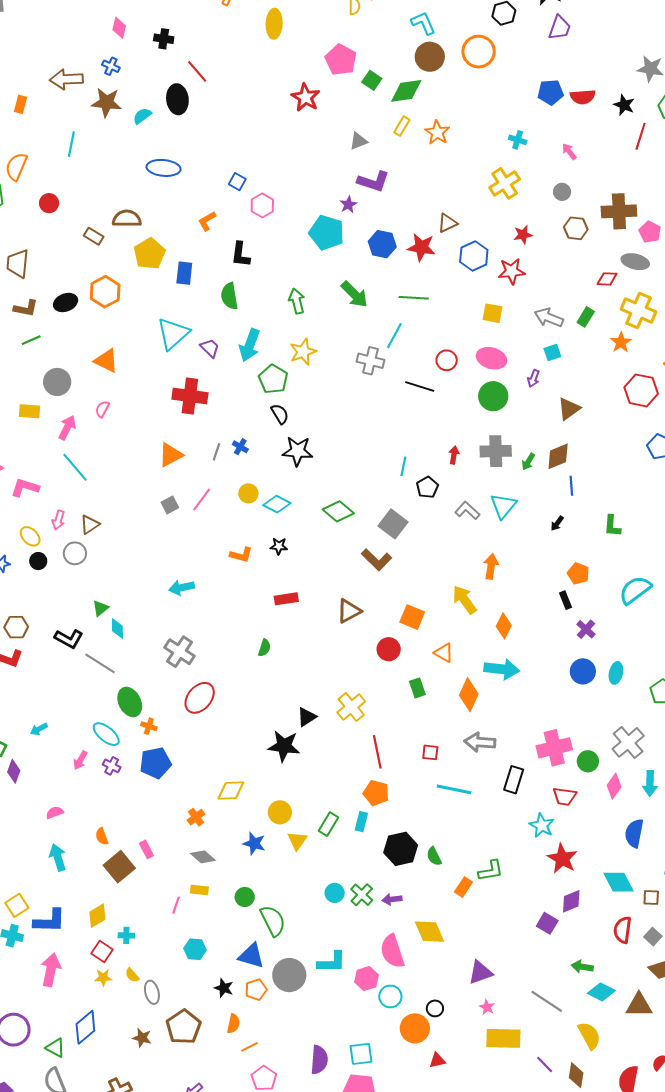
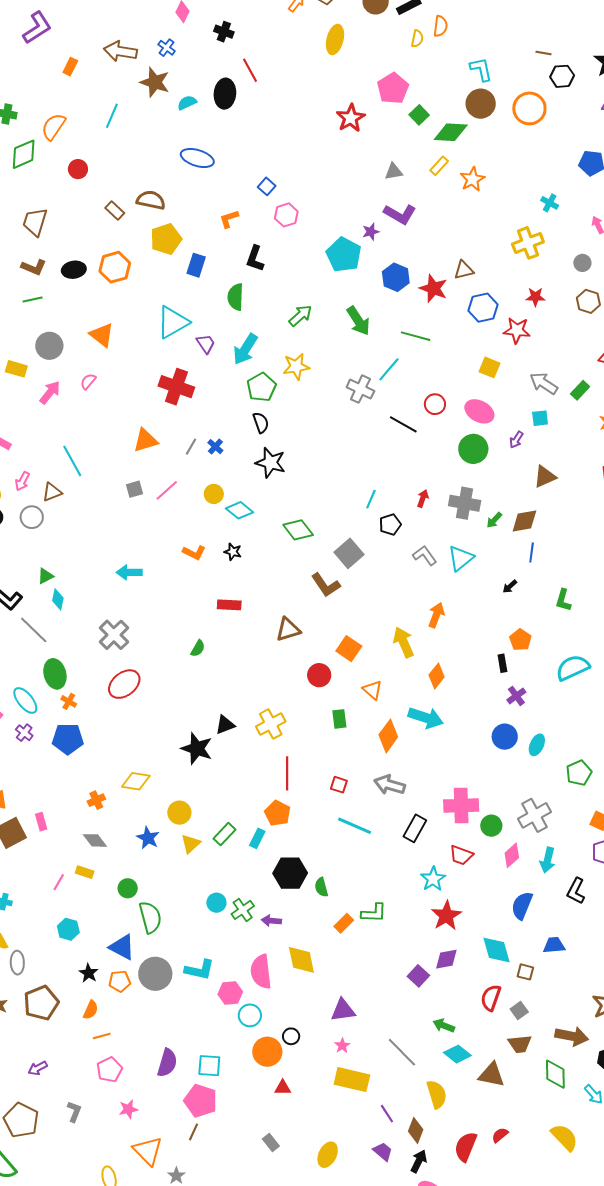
green arrow: (297, 301) -> (300, 316), turned 50
cyan line: (75, 467) -> (72, 461), moved

